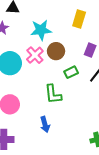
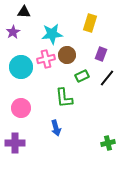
pink cross: (35, 55) -> (46, 59), turned 30

